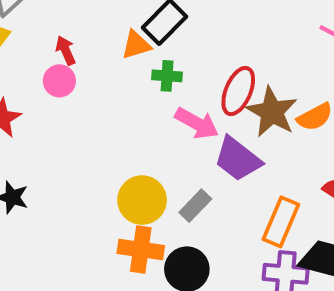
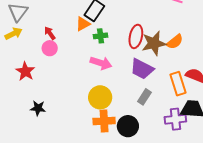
brown star: (272, 112) -> (154, 43), turned -30
pink arrow: (197, 123) -> (101, 63), moved
gray rectangle: (195, 206) -> (144, 97), moved
orange rectangle: (281, 222) -> (178, 84), moved, turned -30

